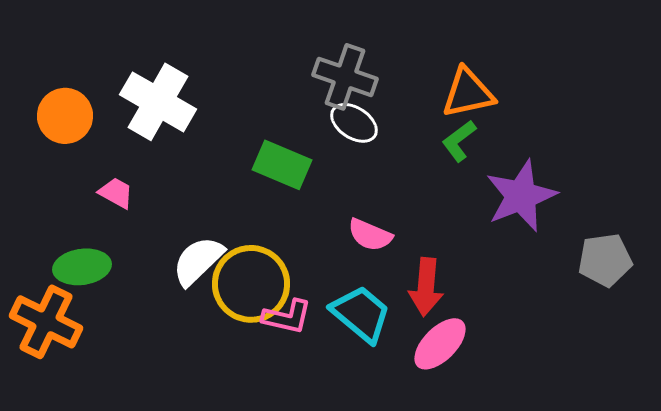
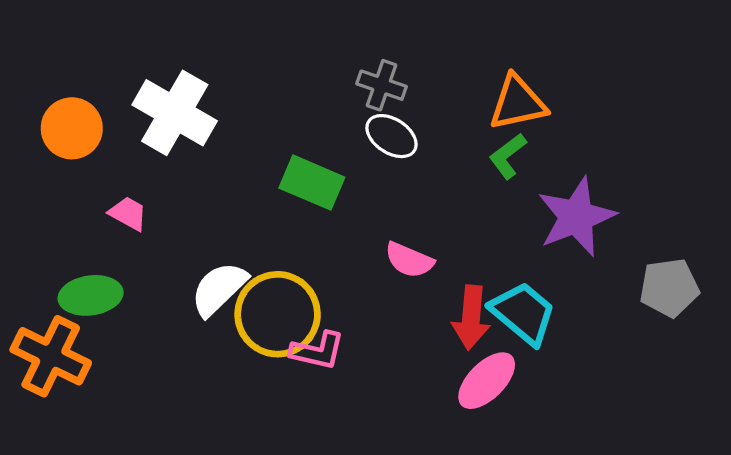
gray cross: (345, 77) -> (382, 85), size x0.7
cyan trapezoid: (361, 314) -> (523, 313), moved

